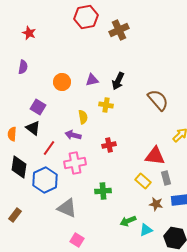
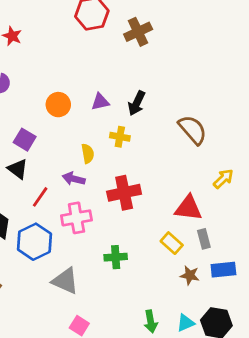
red cross: (109, 145) -> (124, 193), size x1.6
green arrow: (128, 221) -> (151, 321), moved, turned -77
cyan triangle: (146, 230) -> (186, 323), moved

